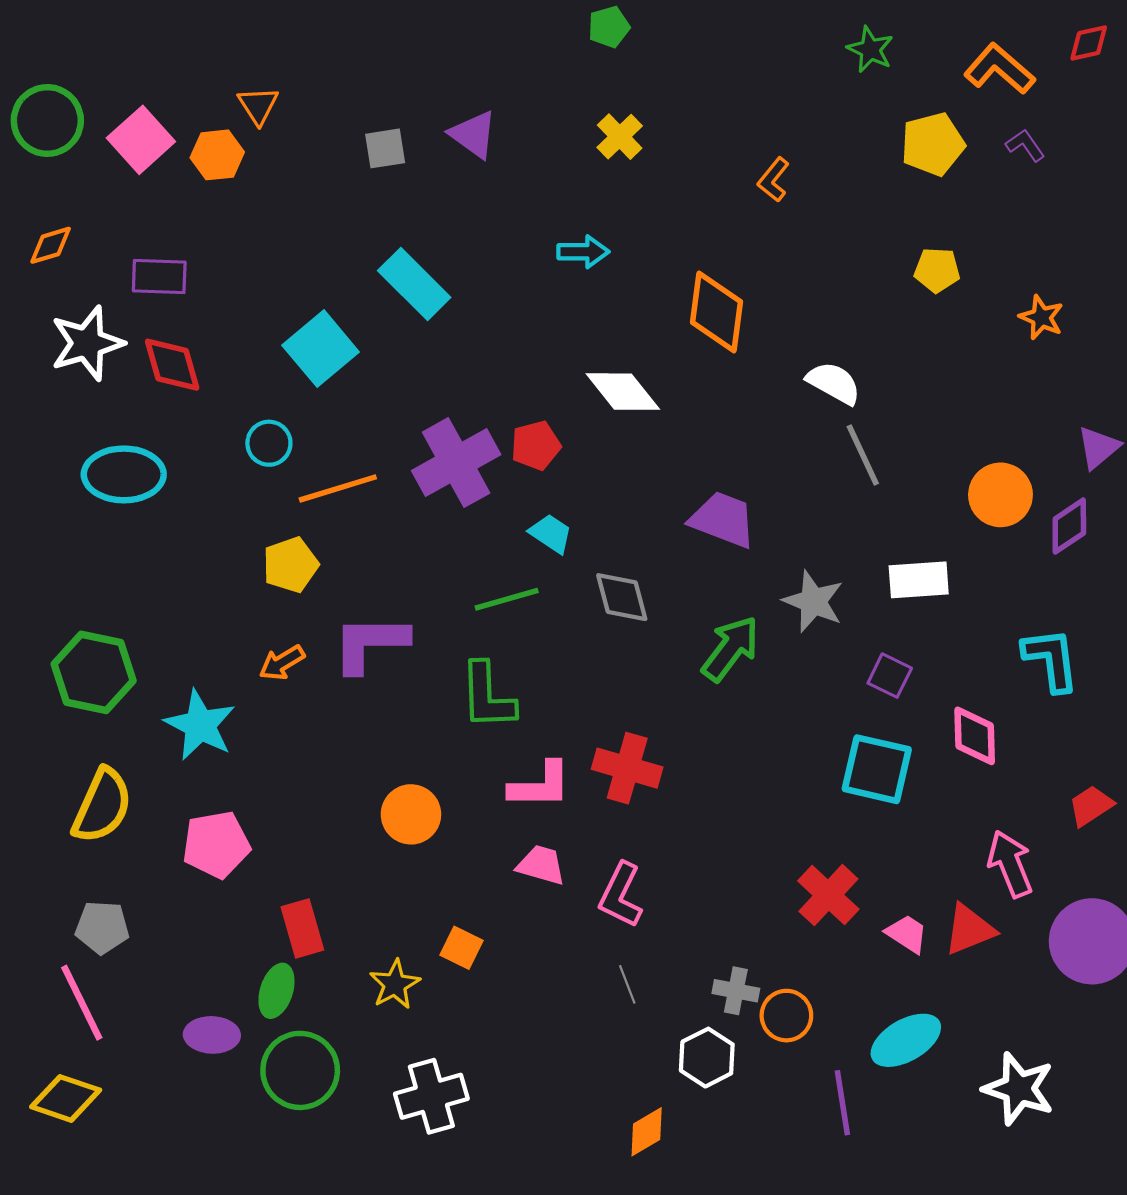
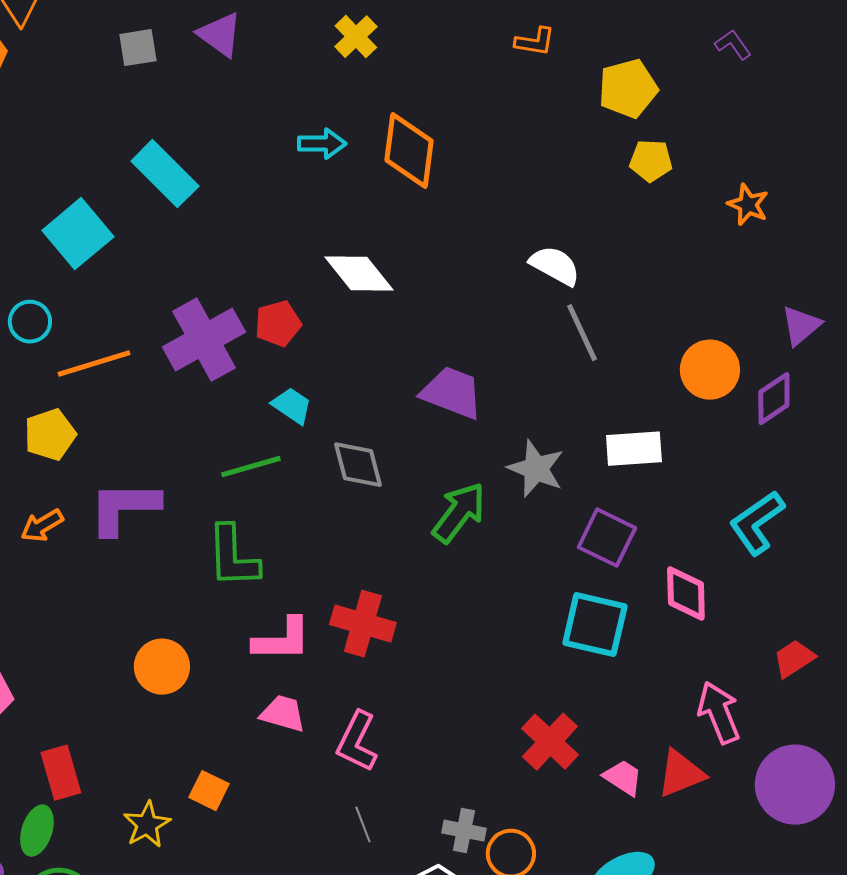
yellow pentagon: (933, 144) -> (628, 89), moved
orange L-shape: (773, 180) -> (535, 42), moved, turned -120
orange diamond: (716, 312) -> (409, 151), moved
cyan L-shape: (1051, 659) -> (757, 523), turned -118
purple square: (890, 676) -> (607, 538), size x1.4

